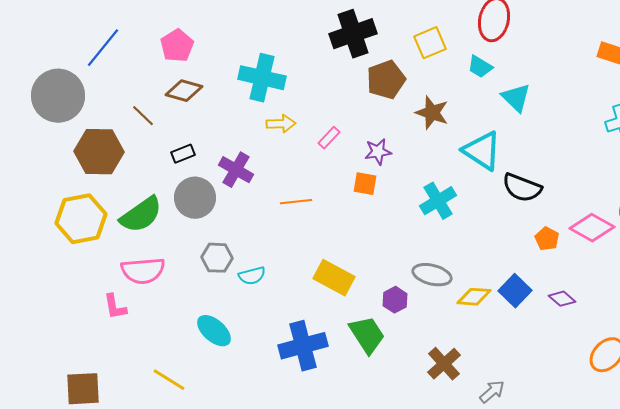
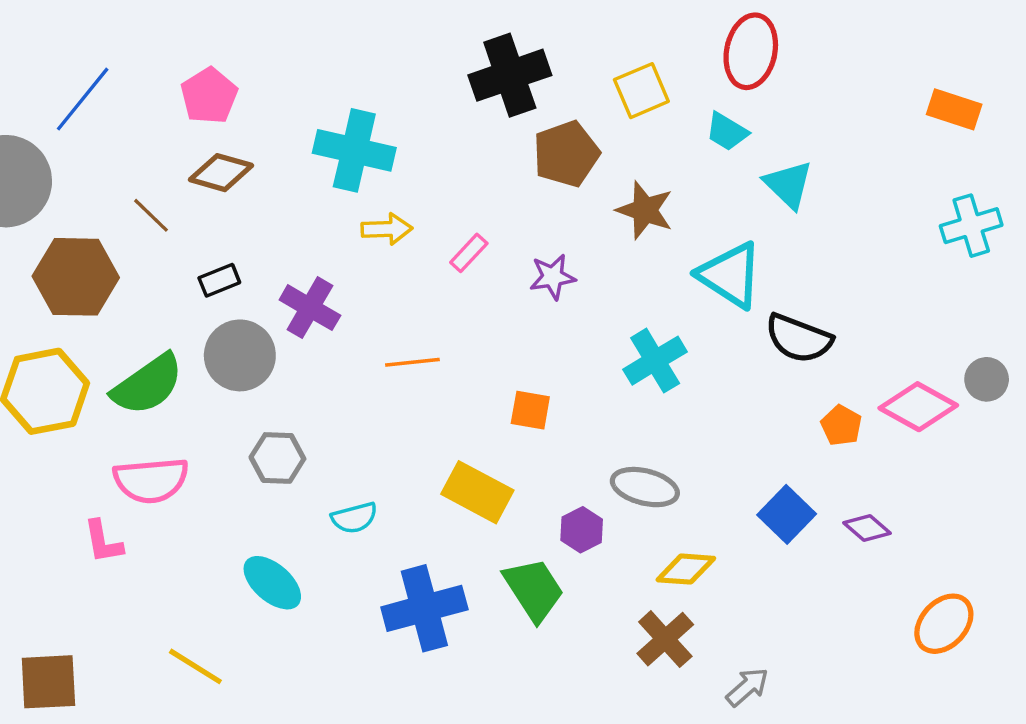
orange square: (365, 184) -> (530, 410), moved
cyan semicircle: (252, 276) -> (354, 518), moved
yellow diamond: (474, 297) -> (686, 569), moved

